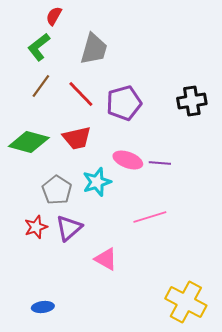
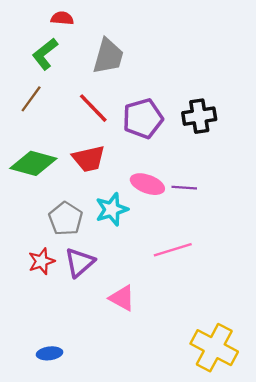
red semicircle: (54, 16) -> (62, 18), turned 66
brown line: (41, 86) -> (31, 99), moved
black cross: (192, 101) -> (199, 116), moved

